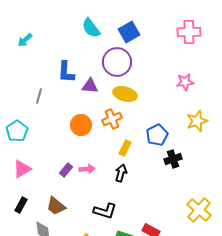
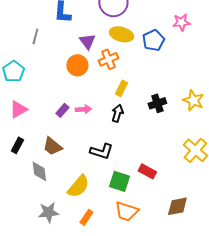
purple triangle: (90, 86) -> (87, 41), moved, turned 48
yellow star: (197, 121) -> (193, 100), moved, turned -30
blue pentagon: (157, 135) -> (153, 40), moved
black cross: (173, 159) -> (157, 103), moved

